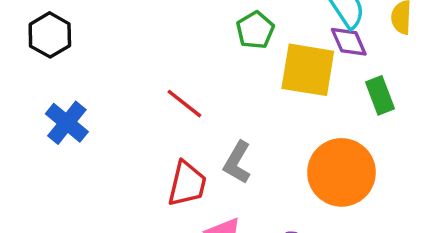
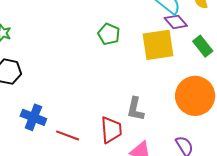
green pentagon: (255, 30) -> (109, 34), moved
red line: (184, 104) -> (68, 135), moved

